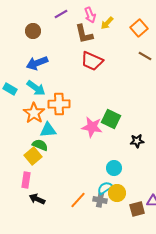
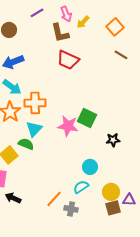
cyan triangle: (48, 130) -> (34, 129), moved, turned -42
green semicircle: (40, 145) -> (26, 144), moved
yellow circle: (117, 193) -> (111, 192), moved
gray cross: (100, 200) -> (71, 209), moved

